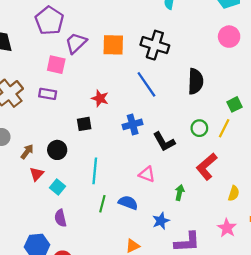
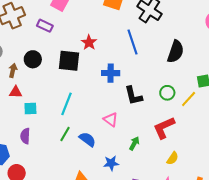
black square: (84, 124) -> (69, 61), size x1.6
black circle: (57, 150) -> (33, 59), moved
brown arrow: (27, 152) -> (13, 70), turned -40
red triangle: (37, 174) -> (16, 92), turned 32
cyan square: (57, 187) -> (30, 108), turned 32
yellow semicircle: (234, 193) -> (173, 158), moved

